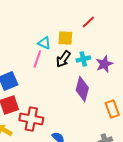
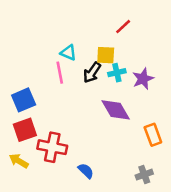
yellow square: (65, 38) -> (106, 55), moved
pink line: (37, 59) -> (60, 73), turned -30
purple diamond: (82, 89) -> (116, 110), turned -45

